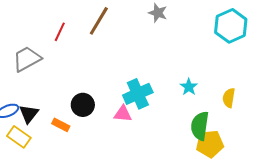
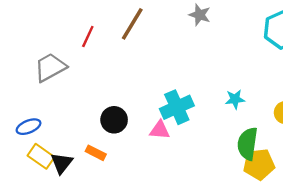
cyan star: (189, 87) -> (235, 99), turned 30
black triangle: (29, 114) -> (62, 163), moved
orange rectangle: (61, 125) -> (96, 153), moved

